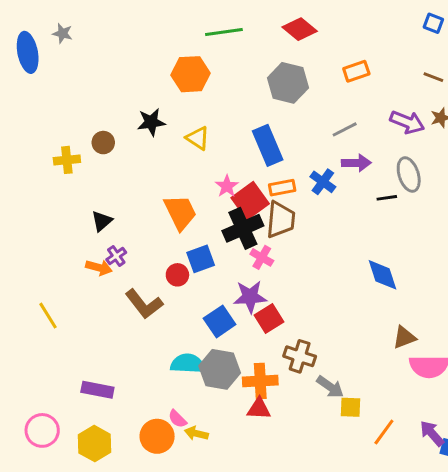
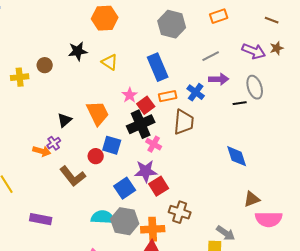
red square: (250, 201) -> (146, 105), size x0.7
brown trapezoid: (281, 220) -> (184, 122), moved
black triangle: (102, 221) -> (65, 120), moved
blue square: (201, 259) -> (112, 145), turned 36
gray arrow: (330, 387) -> (226, 233), moved
purple rectangle: (97, 390) -> (41, 219), moved

